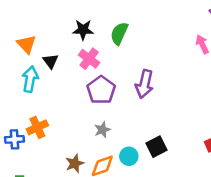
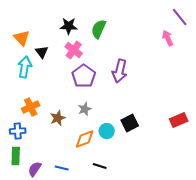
blue cross: (14, 139) -> (18, 131), moved
brown star: (75, 163) -> (58, 118), moved

